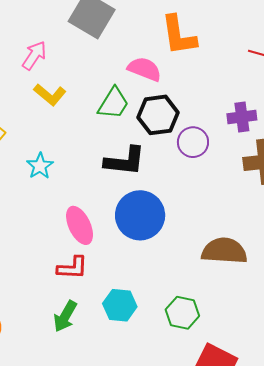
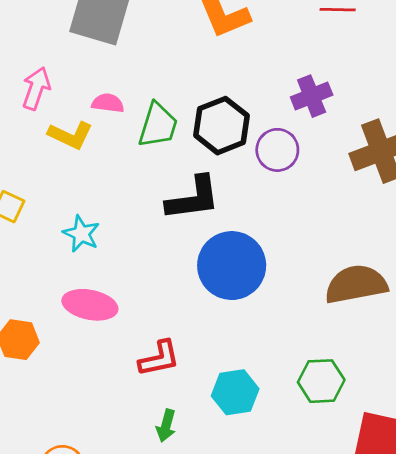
pink semicircle: (145, 69) -> (108, 103), moved, size x0.7
purple cross: (242, 117) -> (312, 96), moved
pink ellipse: (80, 225) -> (90, 305), moved, turned -39
green arrow: (65, 316) -> (166, 426), size x0.7

